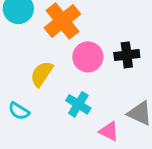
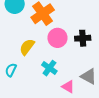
cyan semicircle: (19, 111) -> (11, 70), turned 80

